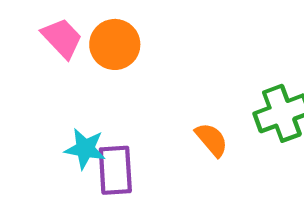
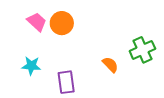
cyan star: (85, 149) -> (31, 66), moved

